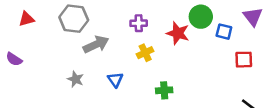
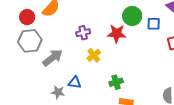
gray star: (75, 79) -> (58, 92), moved
blue triangle: (115, 80) -> (75, 83), turned -32

